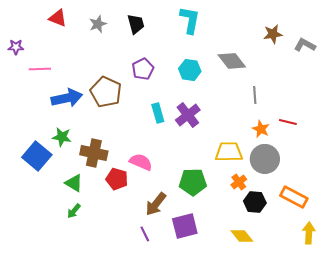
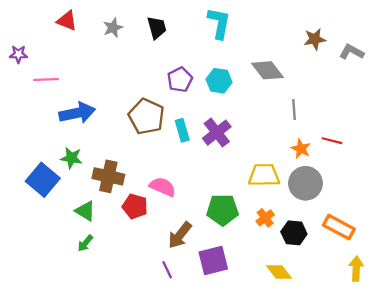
purple pentagon: (143, 69) -> (180, 80), moved
brown pentagon: (106, 92) -> (146, 116), moved
orange cross: (239, 182) -> (265, 218), moved

